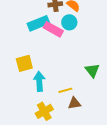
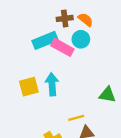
green triangle: (92, 70) -> (107, 95), turned -42
cyan arrow: (39, 81) -> (52, 84), moved

